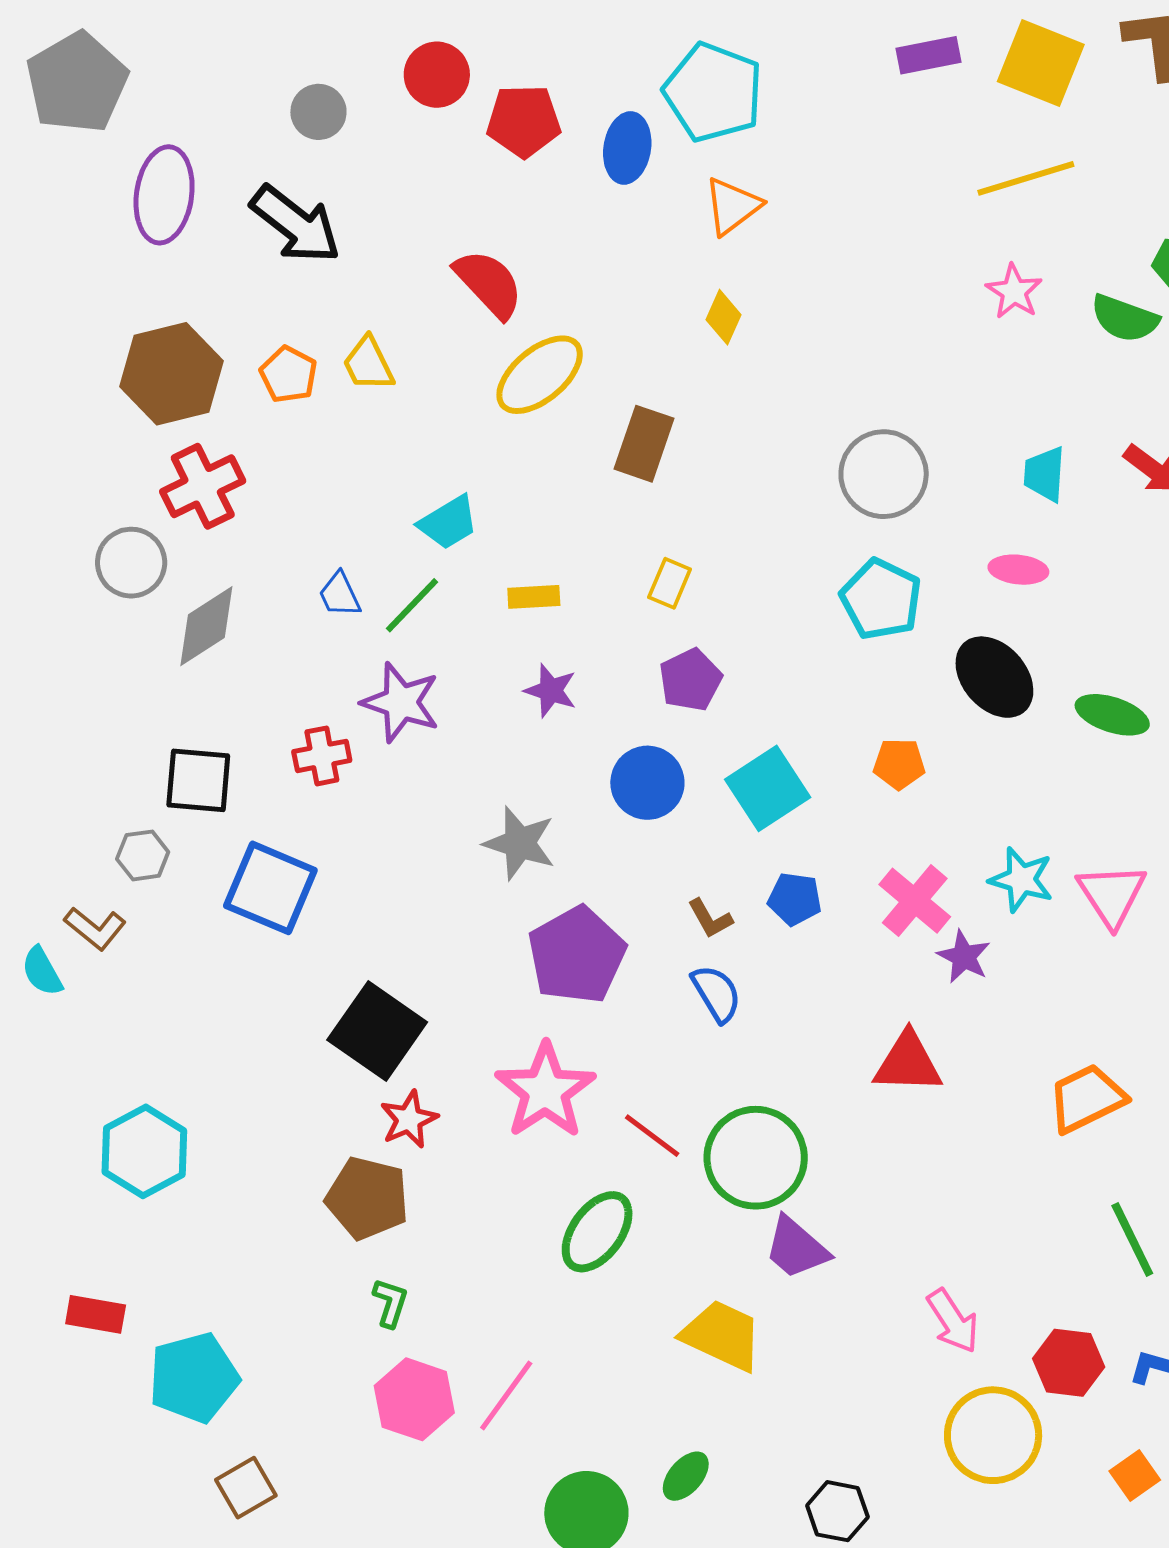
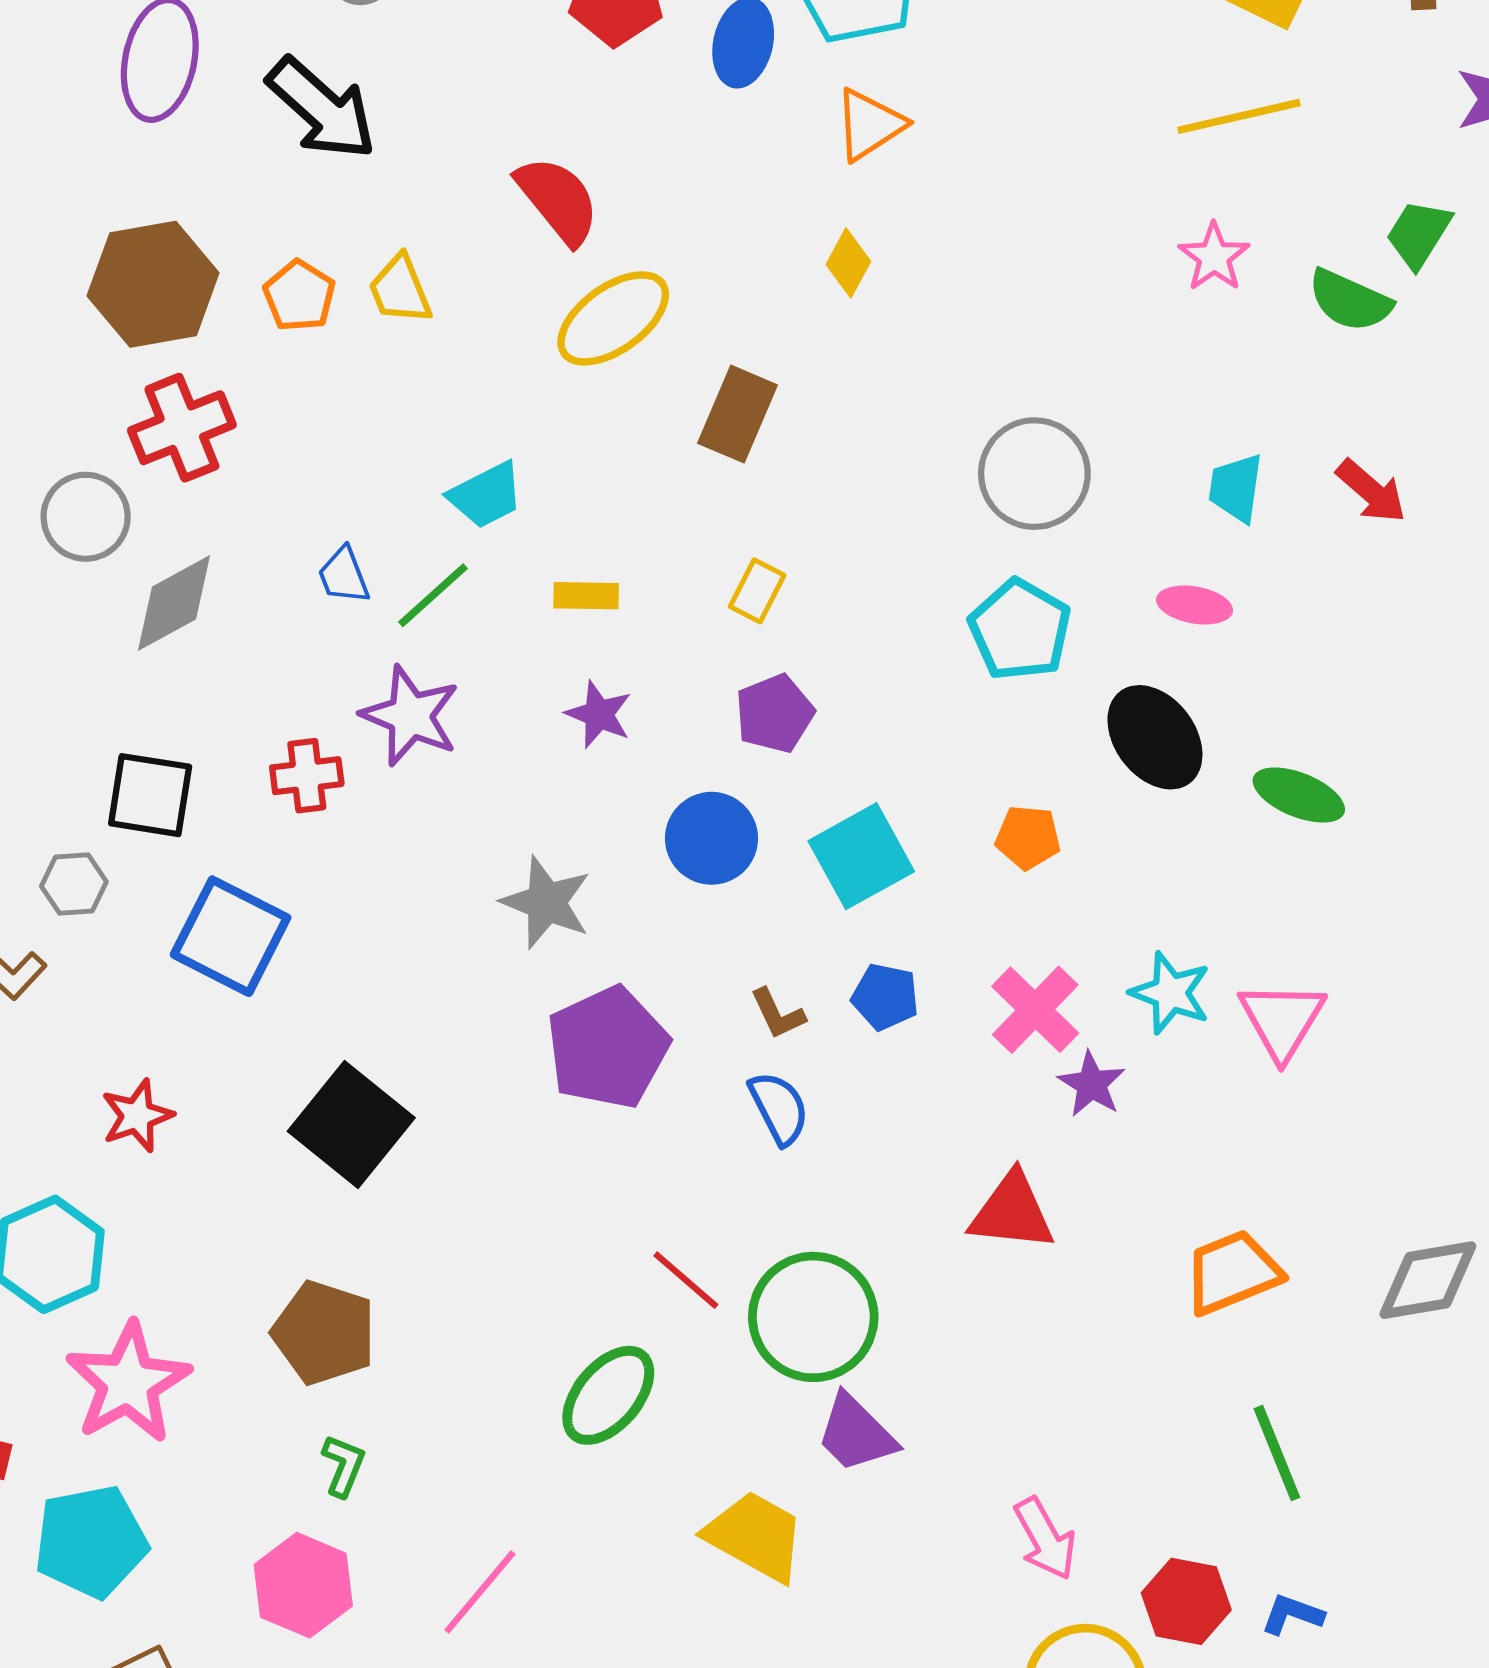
pink star: (545, 1091) -> (128, 1383), moved
red star: (409, 1119) -> (137, 1116), moved
pink hexagon: (414, 1399) -> (303, 1585), moved

